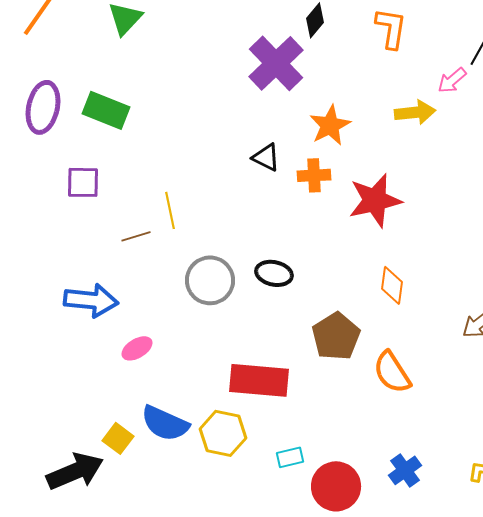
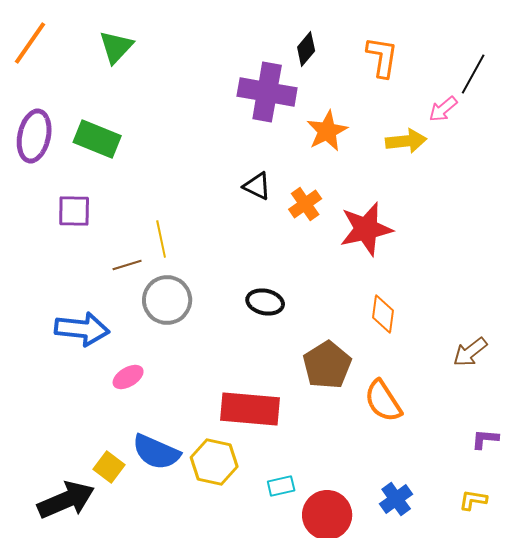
purple cross: (276, 63) -> (267, 92), turned -36
orange star: (330, 125) -> (327, 131), moved
orange cross: (314, 175) -> (305, 204), turned -32
gray circle: (210, 280) -> (167, 300), moved

